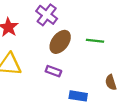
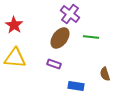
purple cross: (47, 15) -> (70, 14), moved

